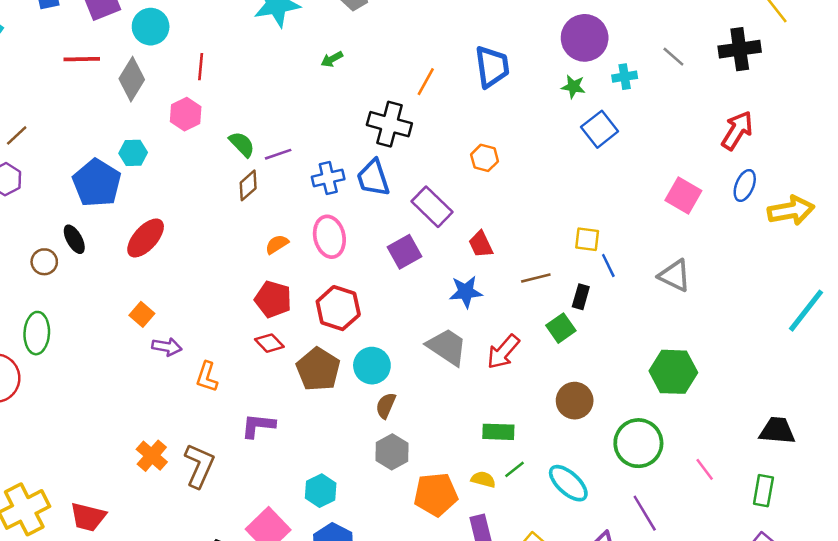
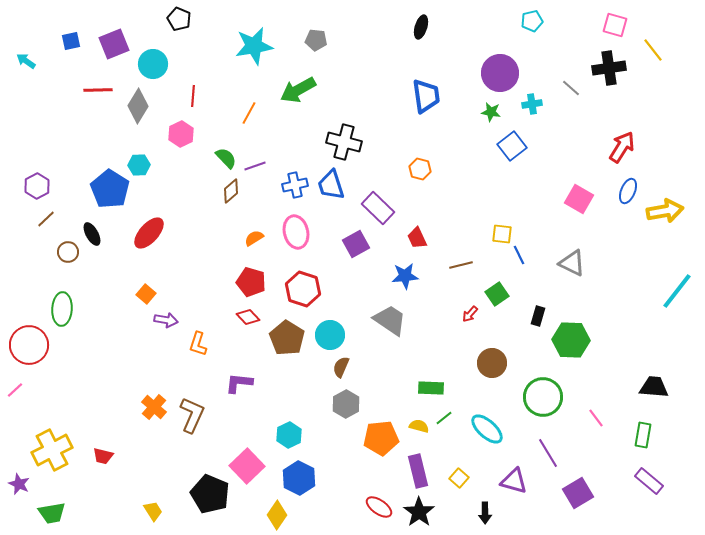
black cross: (740, 49) -> (609, 68), moved
green arrow: (332, 59) -> (298, 90), size x2.0
orange line: (426, 82) -> (249, 113), moved
brown line: (17, 135) -> (46, 219), moved
black rectangle: (581, 297) -> (538, 316), moved
green square: (561, 328) -> (497, 294), moved
red arrow: (503, 352) -> (470, 314), moved, size x0.6
red trapezoid: (88, 517) -> (103, 456), size x0.7

